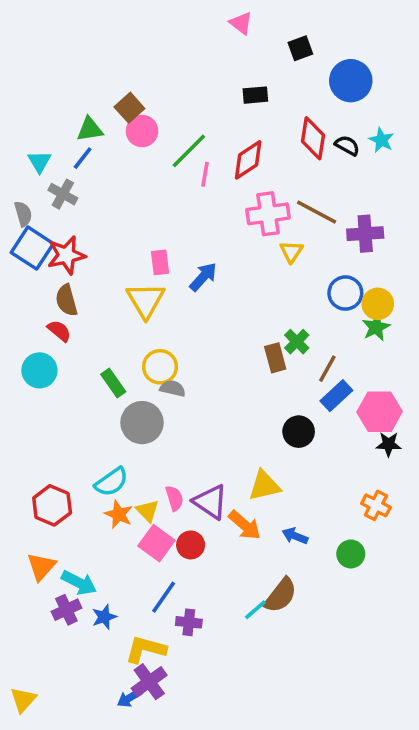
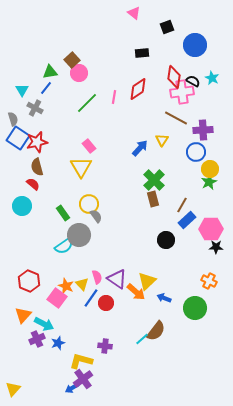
green line: (189, 151) -> (87, 103), moved
pink cross: (268, 214) -> (182, 92), moved
pink rectangle: (160, 262) -> (89, 146), turned -32
blue arrow: (203, 277) -> (140, 148), moved
blue circle: (345, 293) -> (196, 152), moved
green cross: (297, 342) -> (154, 180), moved, size x1.5
gray semicircle: (173, 388) -> (96, 216), turned 40
cyan semicircle: (111, 482) -> (64, 246), moved
yellow triangle: (264, 486) -> (147, 281), moved, turned -30
pink square: (156, 543) -> (57, 298), moved
green circle: (351, 554) -> (195, 308), size x1.5
blue line: (164, 597) -> (91, 298), moved

